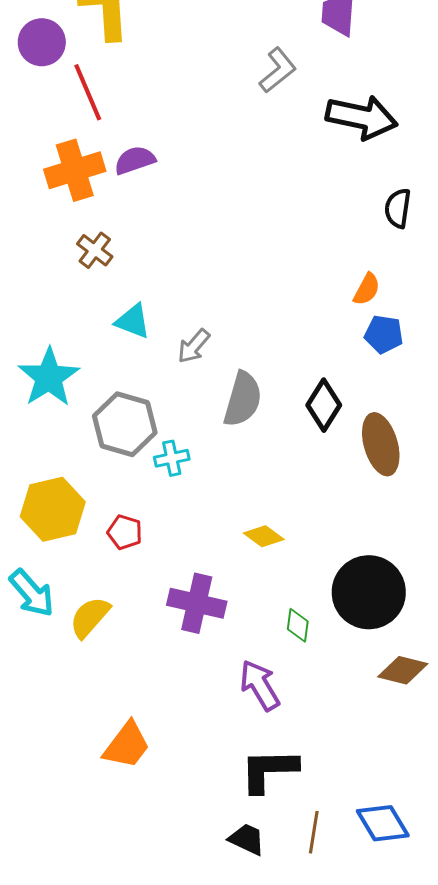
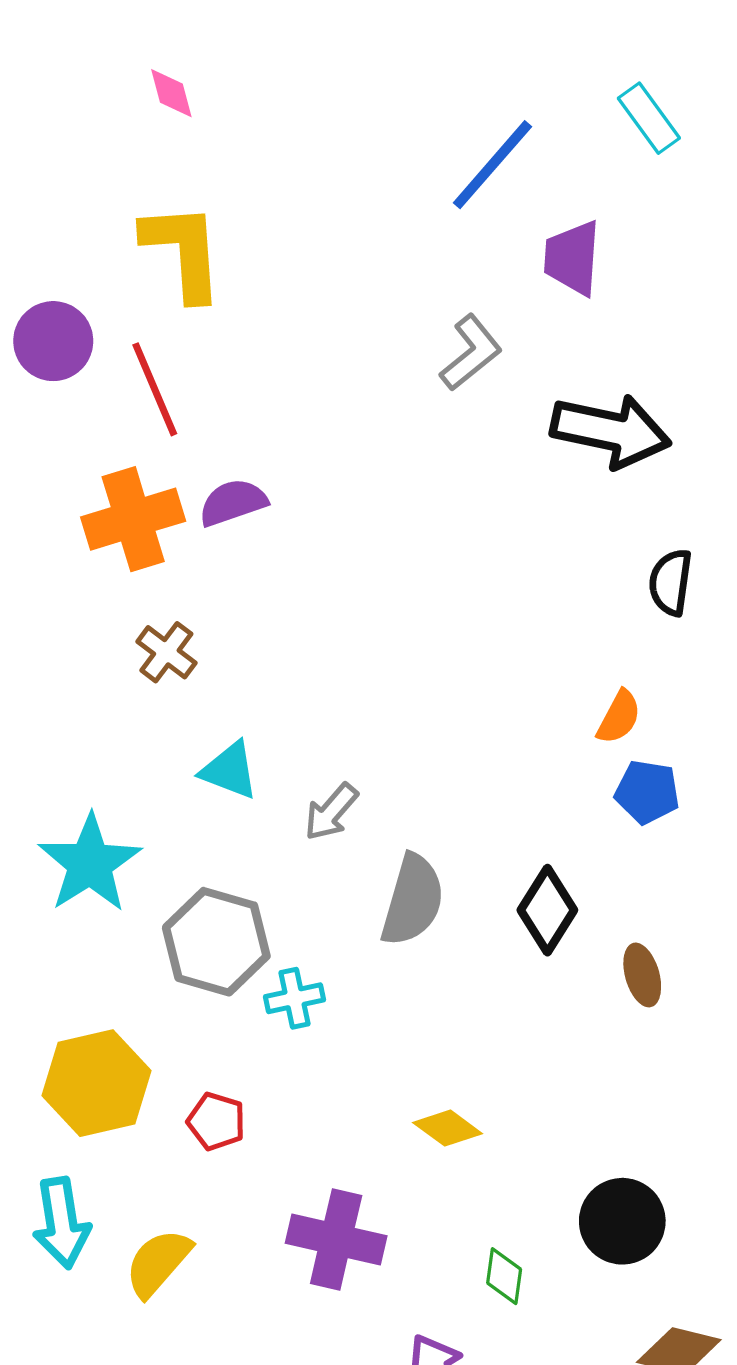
purple circle: (42, 42) -> (53, 341), moved
brown ellipse: (381, 444) -> (642, 975), size x0.6
black circle: (369, 592) -> (622, 1221), size x0.7
cyan arrow: (32, 593) -> (62, 1223), turned 32

